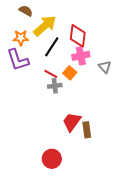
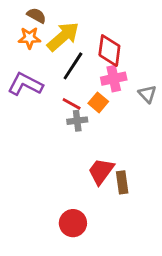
orange star: (21, 38) -> (29, 38), moved
purple L-shape: (18, 60) -> (25, 84), turned 135

